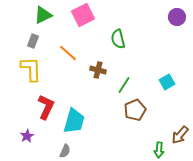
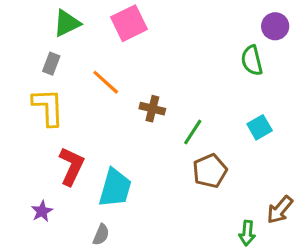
green semicircle: (118, 39) -> (252, 60), moved

